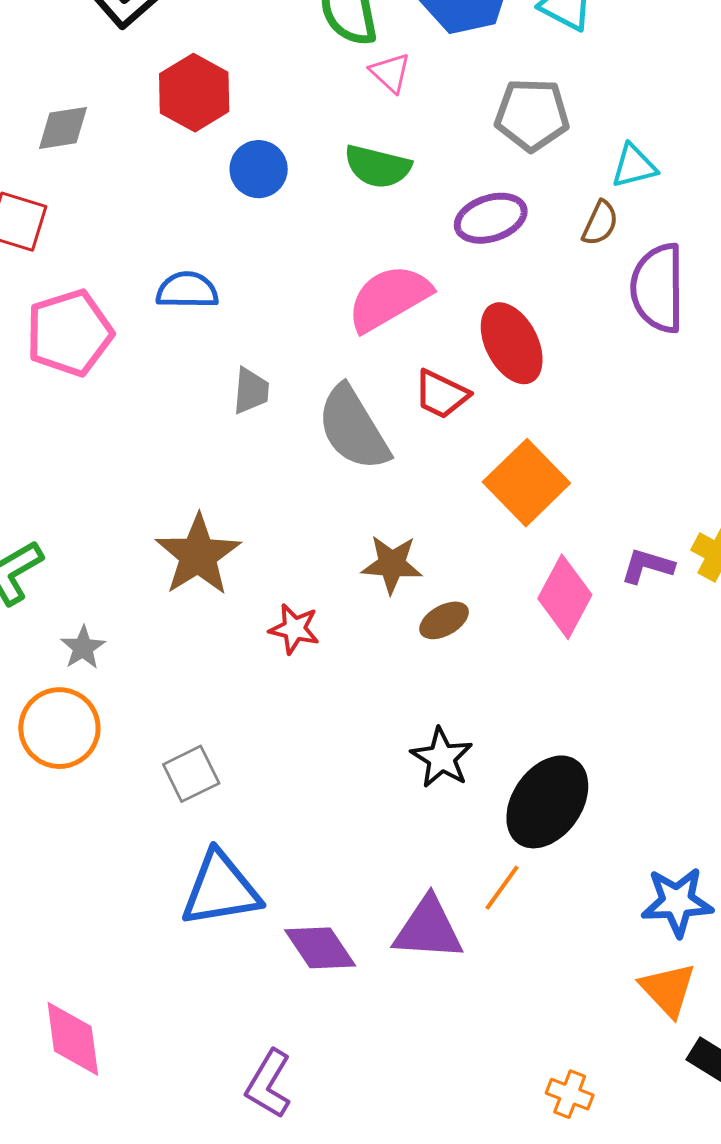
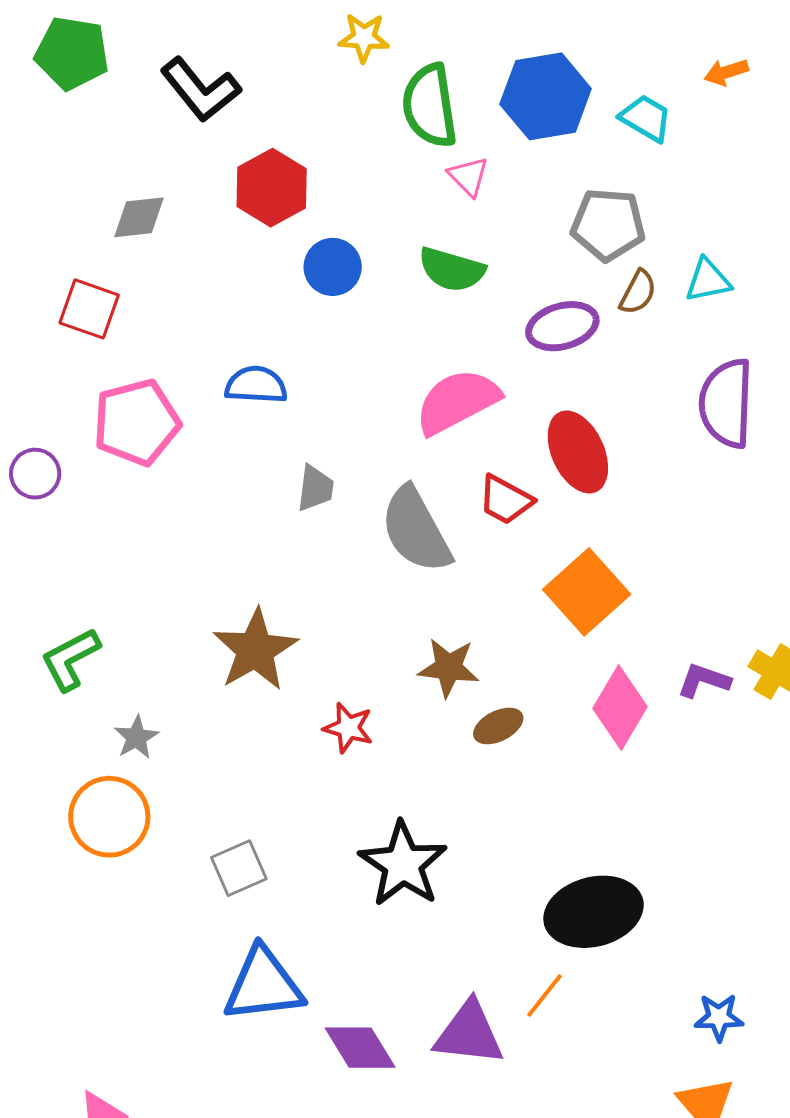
brown semicircle: (600, 223) -> (638, 292), moved
black star: (442, 758) -> (403, 864), moved, size x1.4
black ellipse: (547, 802) -> (594, 912), turned 38
blue star: (677, 902) -> (719, 1017), size x0.7

